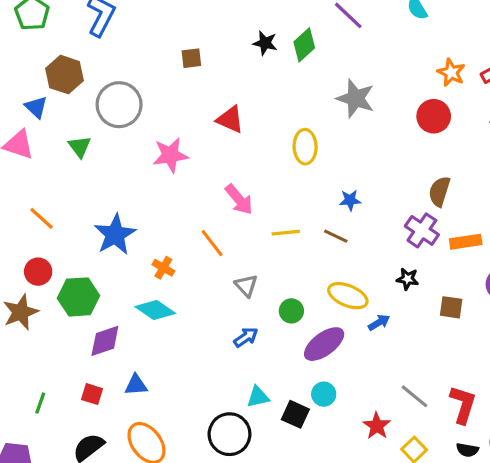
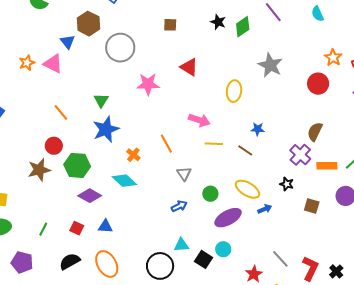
green triangle: (80, 147) -> (101, 100), moved
pink arrow: (239, 199) -> (199, 120), moved, turned -40
purple diamond: (105, 341) -> (90, 196), turned 40

